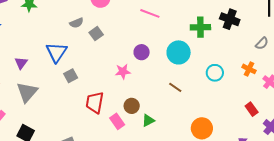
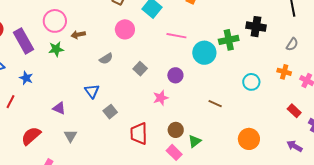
gray square: (96, 34) -> (140, 69), moved
blue triangle: (56, 52) -> (92, 91), size x0.7
cyan circle: (179, 52) -> (204, 53), moved
purple triangle: (21, 63) -> (59, 108), turned -32
gray triangle: (27, 92) -> (70, 136), size x0.6
pink rectangle: (117, 121) -> (174, 152), moved

